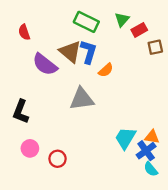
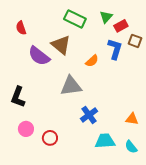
brown square: (155, 47) -> (135, 41), turned 32
blue L-shape: (89, 52) -> (115, 49), moved
cyan trapezoid: (125, 138) -> (105, 141), moved, turned 55
blue cross: (146, 151) -> (89, 115), moved

